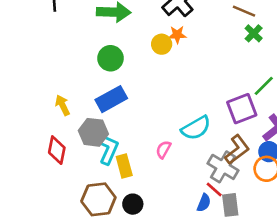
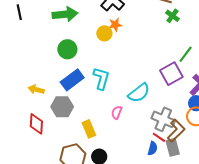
yellow arrow: (63, 105) -> (36, 90), turned -42
cyan L-shape: (108, 149) -> (101, 78), moved
brown L-shape: (237, 150) -> (176, 131), moved

